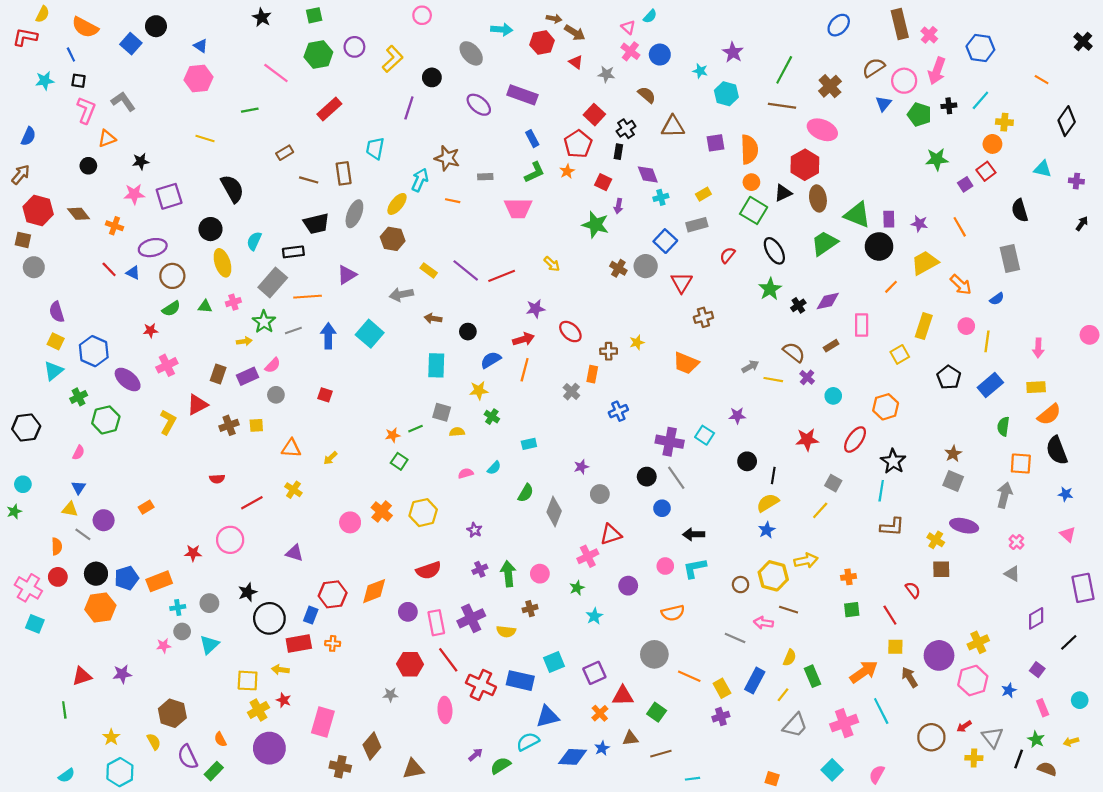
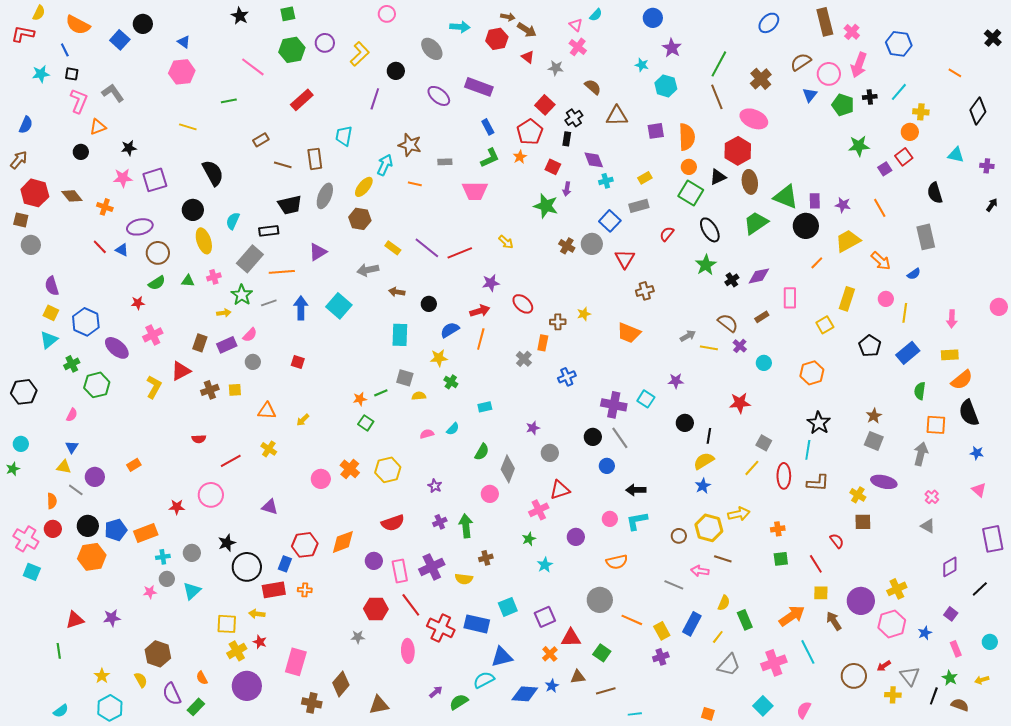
blue circle: (660, 55) -> (653, 18), moved
brown line: (782, 106) -> (717, 97), turned 60
red ellipse: (855, 440) -> (784, 476), moved, turned -35
pink circle: (540, 574) -> (490, 494), moved

